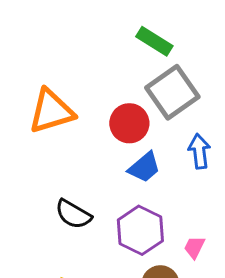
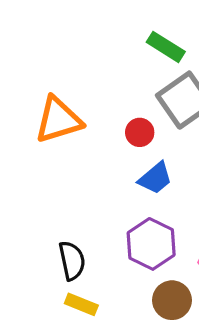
red circle: (129, 123) -> (140, 132), size x0.7
black semicircle: (73, 214) -> (72, 261), moved, turned -132

